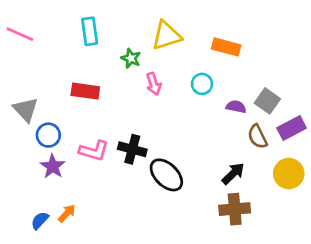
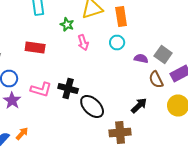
orange rectangle: (226, 47) -> (121, 16), moved, turned 66
brown cross: (235, 209) -> (120, 132), moved

